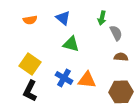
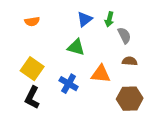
blue triangle: (63, 18) -> (85, 19), moved, turned 42
orange triangle: (87, 80) -> (101, 74), moved

